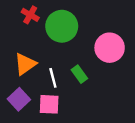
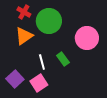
orange triangle: (25, 64) -> (24, 36), moved
pink square: (49, 104) -> (39, 83), turned -36

